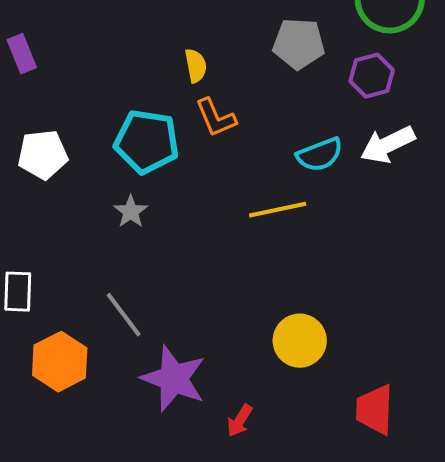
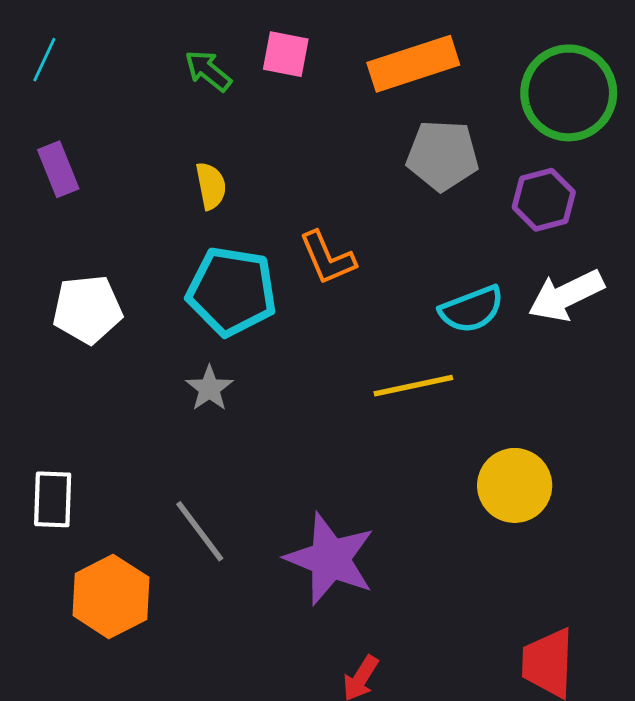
yellow semicircle: (196, 66) -> (211, 186), moved
yellow circle: (300, 341) -> (515, 485), moved
purple star: (174, 379) -> (330, 559), moved

